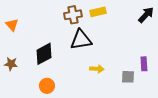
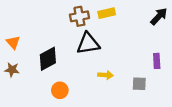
orange triangle: (12, 25) -> (13, 42), moved
purple rectangle: (144, 64) -> (157, 61), moved
orange circle: (47, 86) -> (60, 90), moved

